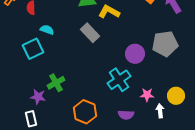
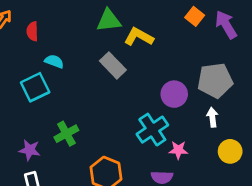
pink star: (147, 95) -> (178, 150), moved
purple star: (38, 97) -> (30, 150), moved
white arrow: (160, 111) -> (212, 117), moved

